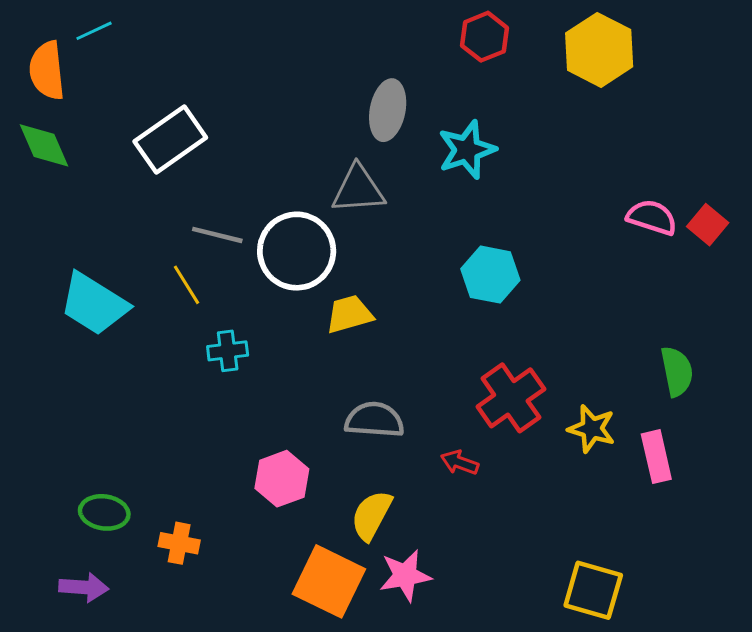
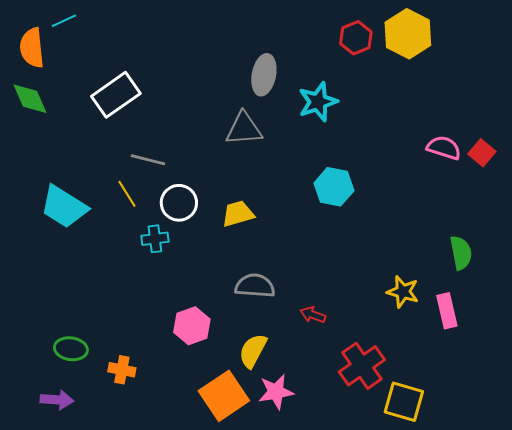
red hexagon: (484, 37) -> (356, 38), moved
white circle: (297, 251) -> (179, 203), moved, size x0.7
red cross: (511, 398) -> (362, 366), moved
orange square: (329, 581) -> (224, 396), turned 30

